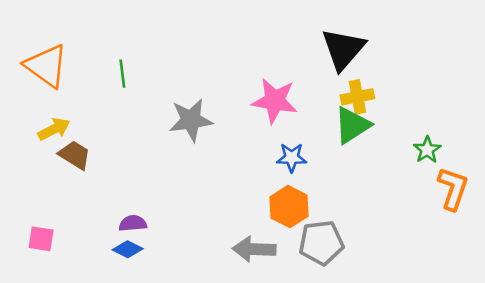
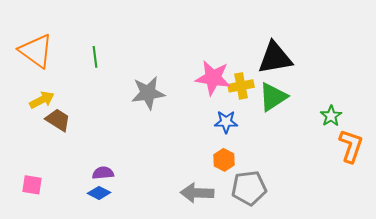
black triangle: (343, 49) -> (275, 58), moved, turned 39
yellow cross: (357, 97) -> (241, 86), moved
orange hexagon: (289, 207) -> (224, 160), size x0.7

